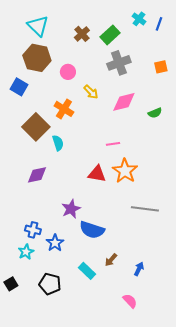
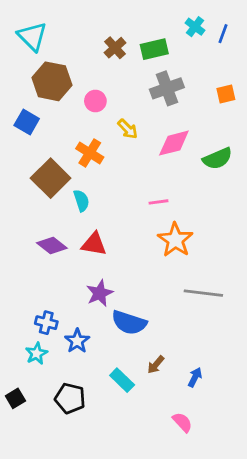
cyan triangle: (38, 26) -> (32, 36), moved
green rectangle: (110, 35) -> (154, 49), turned 30
green semicircle: (155, 113) -> (217, 159), size x1.5
red triangle: (97, 174) -> (94, 244), moved
purple diamond: (37, 175) -> (52, 245), turned 50

